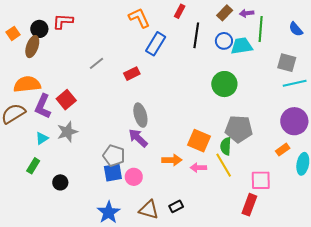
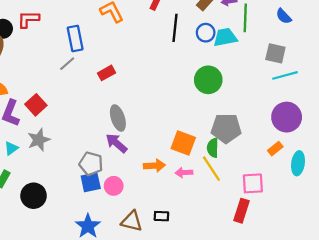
blue rectangle: (156, 44) -> (75, 39), moved, turned -40
black circle: (60, 182) -> (34, 196), size x1.5
black rectangle: (176, 206) -> (161, 216), turned 32

